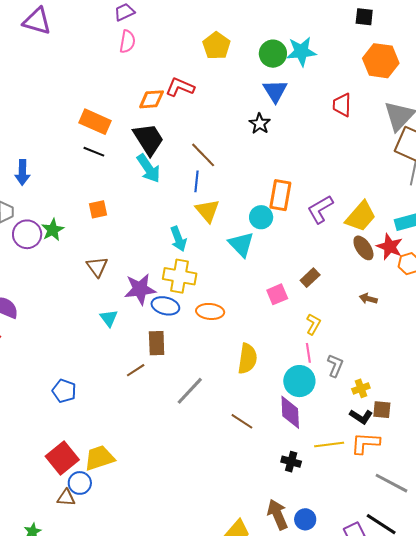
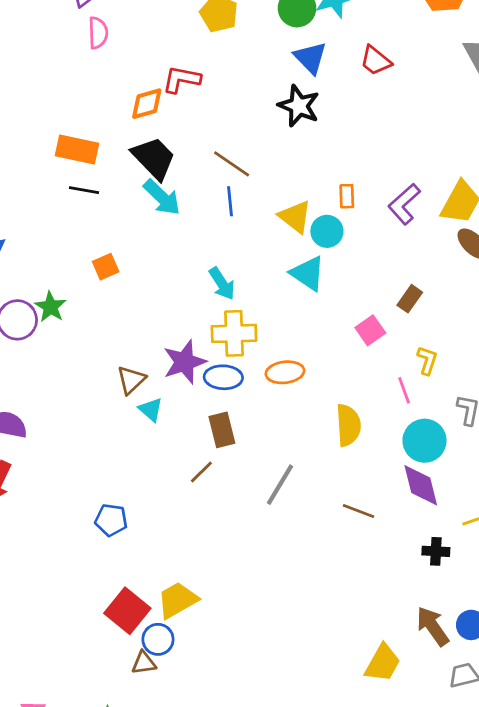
red trapezoid: (342, 105) -> (376, 61), moved, turned -40
black star: (260, 124) -> (299, 106), size x1.4
orange rectangle: (280, 195) -> (347, 196), size x0.6
yellow triangle: (207, 211) -> (295, 217), moved
brown triangle: (97, 267) -> (131, 380), moved, turned 35
pink line: (308, 353) -> (404, 390), moved

